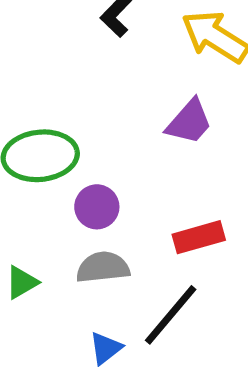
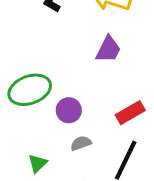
gray semicircle: (103, 267) -> (81, 143), size x0.7

